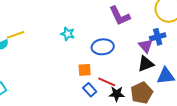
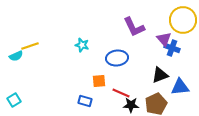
blue cross: (158, 37) -> (172, 48), turned 35
purple triangle: (146, 46) -> (164, 39), moved
blue rectangle: (90, 90) -> (85, 101), moved, turned -32

